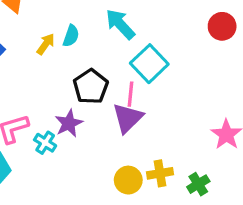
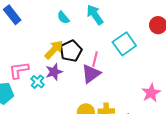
cyan semicircle: (71, 36) -> (63, 18), turned 112
yellow arrow: (46, 44) -> (54, 50), moved, size x1.5
cyan square: (149, 64) -> (124, 44), moved

